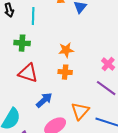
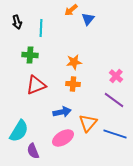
red triangle: (28, 73) -> (36, 85), turned -40
blue arrow: (44, 100) -> (62, 112), moved, turned 30

